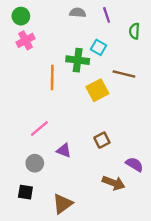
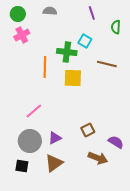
gray semicircle: (78, 13) -> (50, 11), moved
yellow square: (97, 90) -> (73, 78), moved, turned 30
brown square: (102, 140) -> (88, 130), moved
purple triangle: (64, 150) -> (55, 138), moved, turned -48
gray circle: (35, 163) -> (30, 141), size x1.5
brown triangle: (63, 204) -> (54, 163), moved

